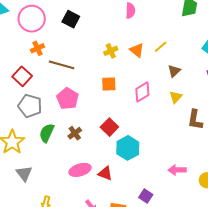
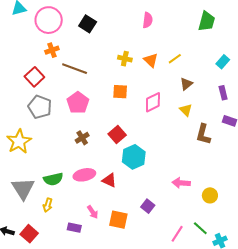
yellow cross: (111, 51) -> (125, 59), turned 32
yellow triangle: (176, 97) -> (186, 110), turned -32
green semicircle: (47, 133) -> (53, 179), moved, turned -132
gray triangle: (24, 173) -> (23, 189), moved, size x1.4

